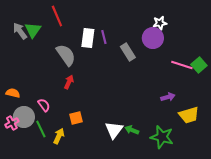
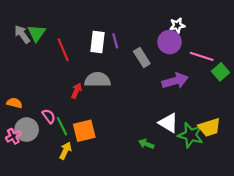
red line: (57, 16) -> (63, 50), moved
gray semicircle: (66, 55) -> (97, 80), moved, turned -55
pink line: (182, 65) -> (202, 56), moved
purple arrow: (168, 97) -> (175, 81), moved, size x1.6
orange square: (76, 118) -> (84, 131), size x1.5
green line: (41, 129) -> (62, 126), moved
white triangle: (114, 130) -> (168, 123), moved, turned -36
green star: (162, 137) -> (191, 135), moved

